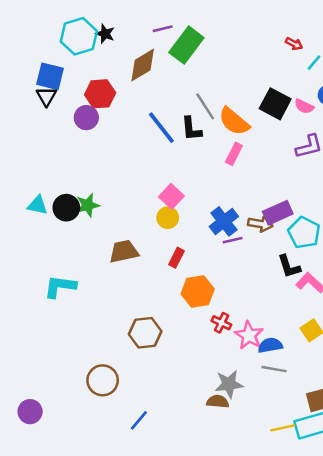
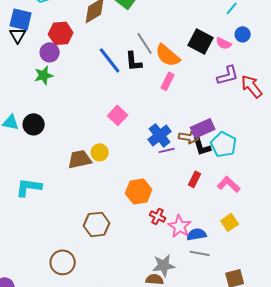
green star: (88, 205) -> (44, 75), moved
yellow circle: (168, 218) -> (100, 152), moved
red rectangle: (176, 258) -> (195, 179), moved
black L-shape: (289, 266) -> (202, 146), moved

